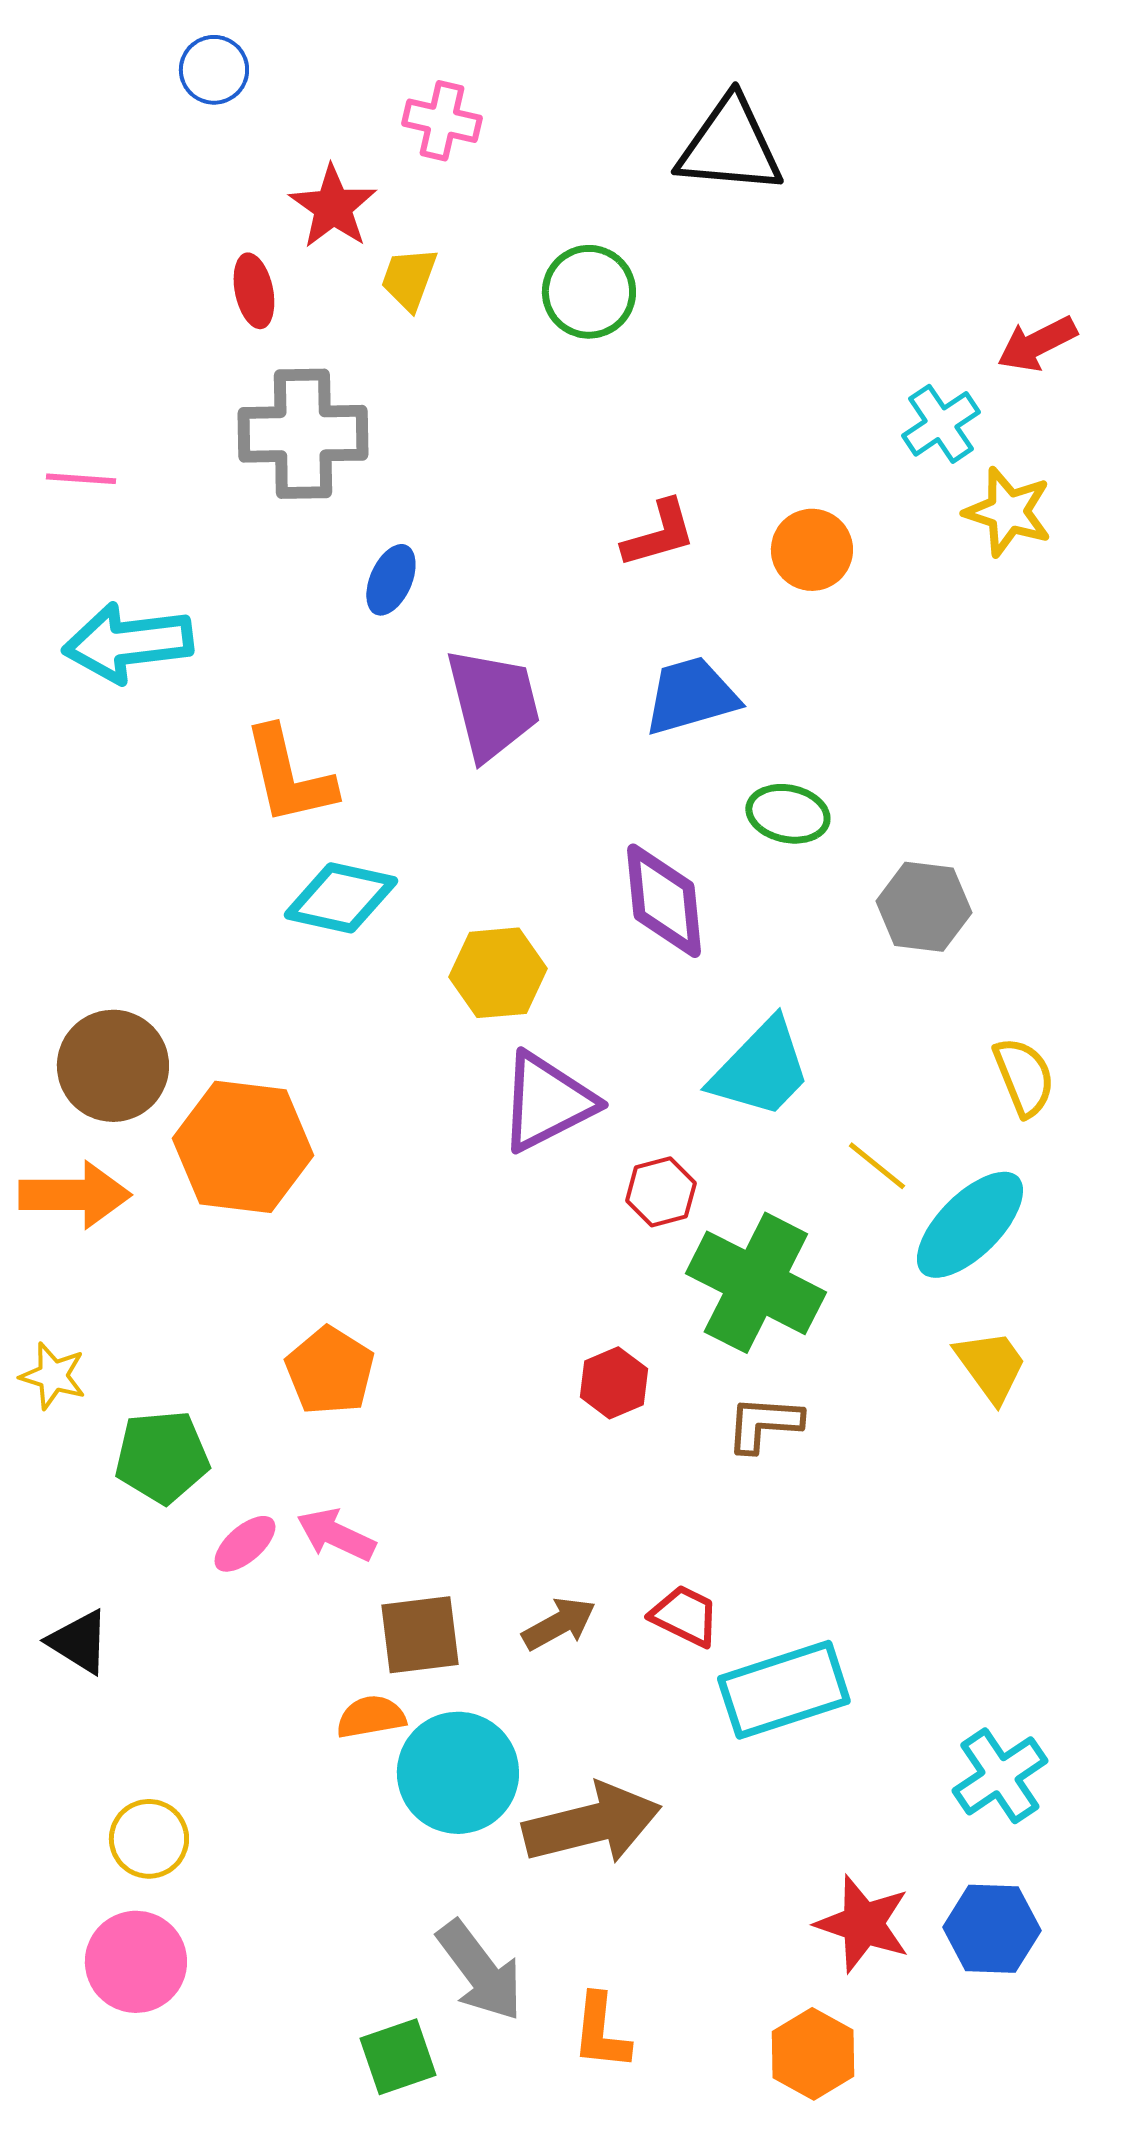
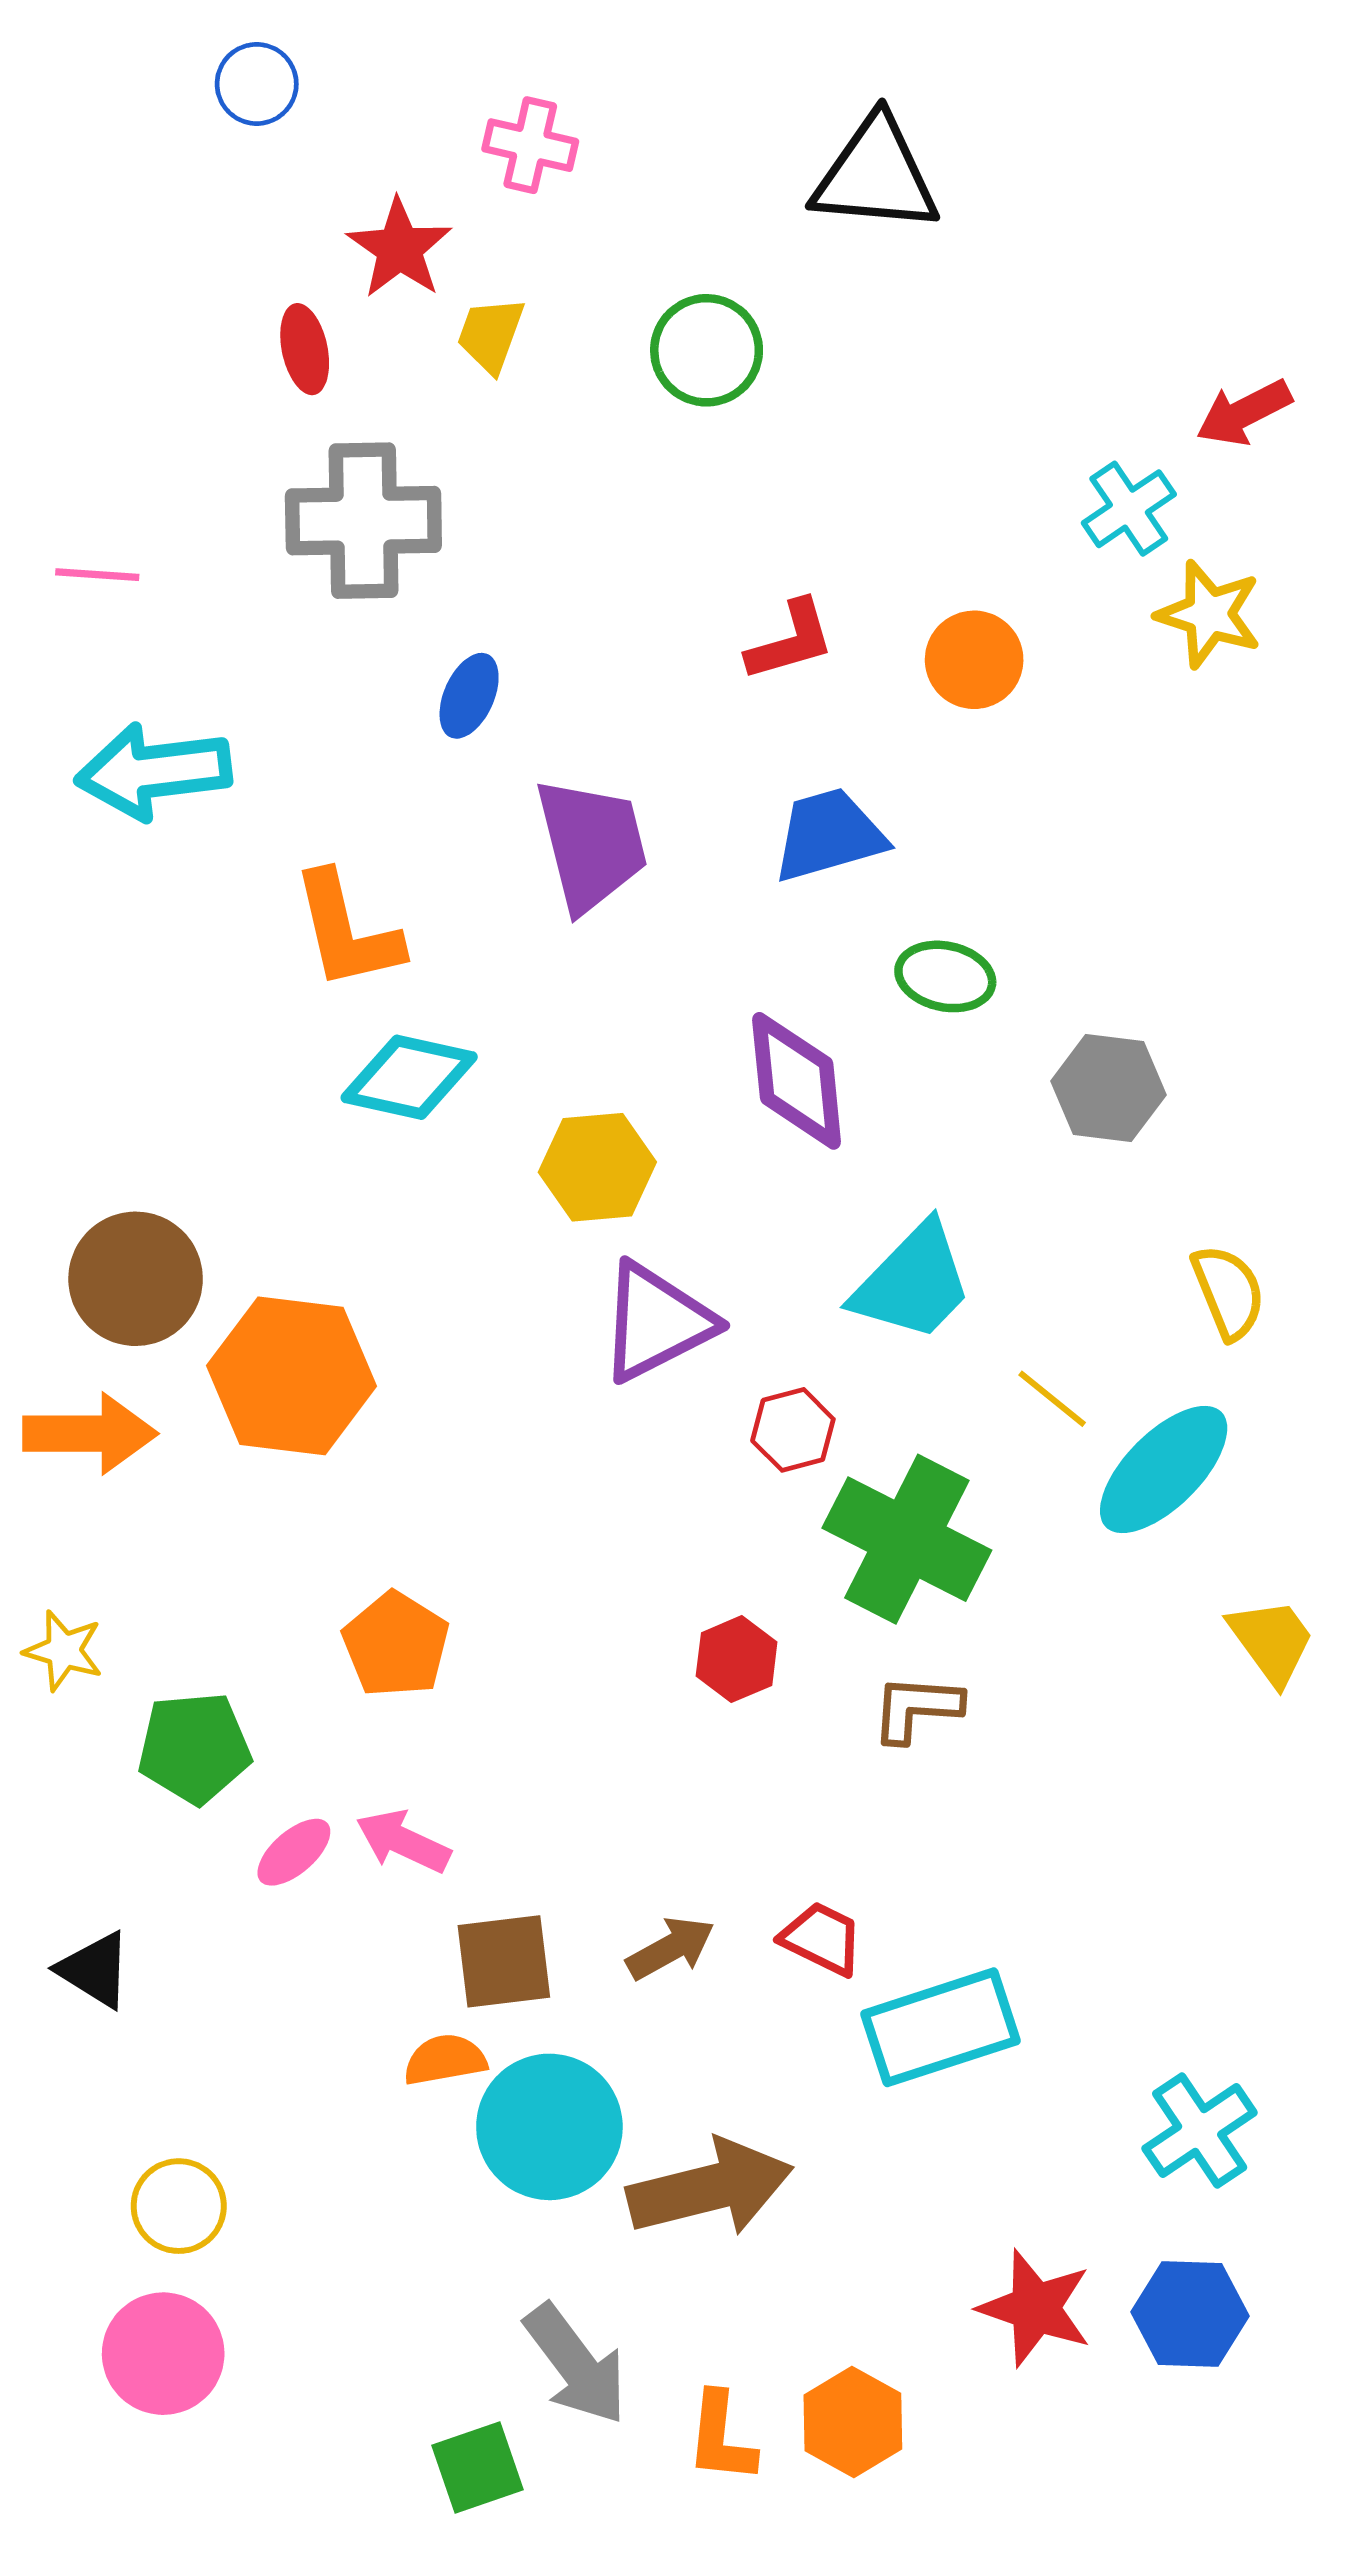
yellow trapezoid: (991, 1366) -> (1272, 1641), moved
orange hexagon: (813, 2054) -> (853, 2422), moved

